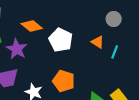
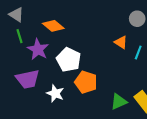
white pentagon: (61, 40) -> (69, 60), moved

